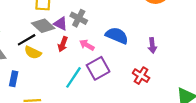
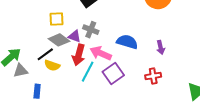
red arrow: (63, 44) -> (79, 55), size x1.5
pink arrow: (87, 45) -> (101, 53), size x1.5
red cross: (141, 76) -> (153, 76), turned -35
cyan line: (74, 77) -> (88, 72), moved

